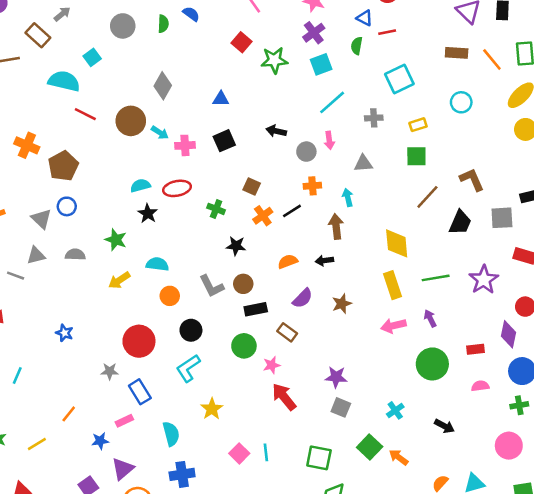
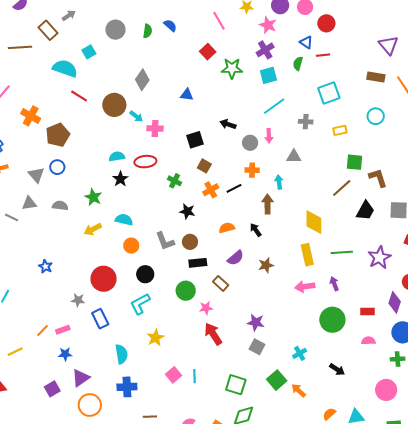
black square: (224, 141) -> (195, 140), moved
green square: (416, 156) -> (355, 162), moved
black arrow: (324, 261) -> (256, 230), turned 56
pink rectangle: (124, 421) -> (63, 330), moved

